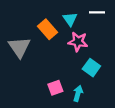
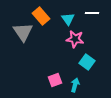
orange rectangle: (48, 29) -> (41, 16), moved
gray triangle: (19, 47) -> (23, 32), moved

